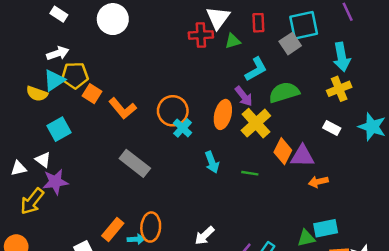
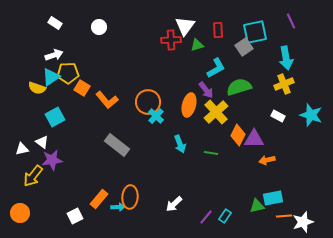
white circle: (113, 19) -> (99, 27), size x0.6

